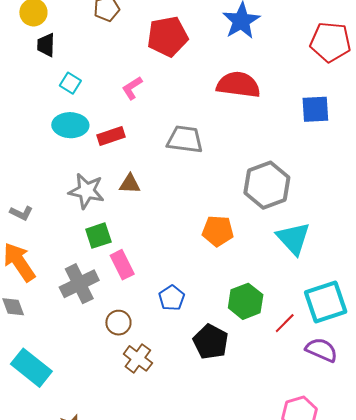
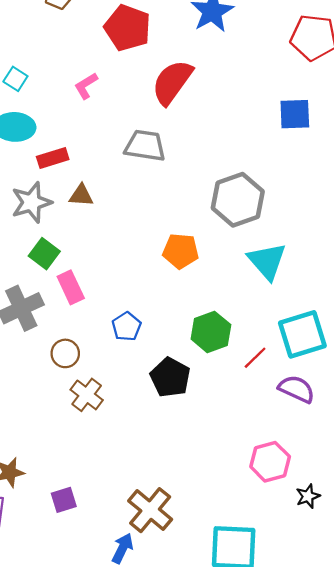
red pentagon: (168, 36) -> (128, 28), turned 30
red semicircle: (238, 85) -> (172, 82), moved, turned -63
red rectangle: (111, 136) -> (53, 158), moved
gray star: (86, 191) -> (32, 202), turned -30
green square: (98, 236) -> (44, 254), turned -36

